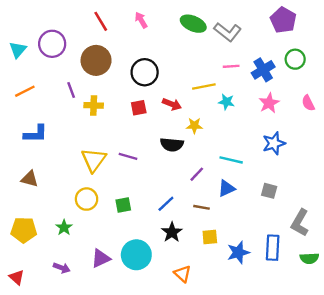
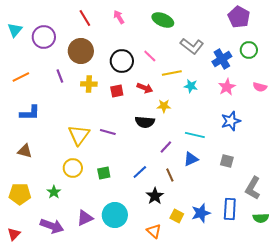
gray L-shape: (228, 32) -> (192, 46), moved
cyan triangle: (18, 50) -> (15, 30), moved
pink line: (231, 66) -> (150, 56), moved, turned 48
pink semicircle: (308, 103) -> (260, 87), turned -48
yellow cross: (94, 105) -> (89, 84), moved
brown line: (202, 207) -> (170, 175), turned 56
black star: (172, 232) -> (155, 196), moved
yellow square: (210, 237) -> (177, 216), moved, turned 32
purple arrow: (62, 268) -> (52, 226), size x1.6
red triangle: (17, 277) -> (14, 234), turned 32

